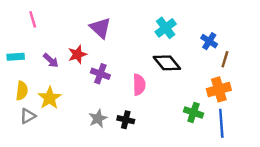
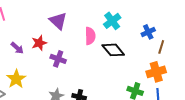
blue cross: (209, 41) -> (148, 32), turned 32
pink semicircle: (139, 85) -> (90, 36), moved

